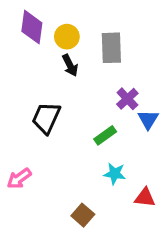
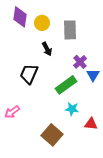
black arrow: (70, 65) -> (47, 49), moved
green rectangle: (105, 135) -> (66, 85), size x1.5
brown square: (83, 215) -> (52, 135), size x1.5

